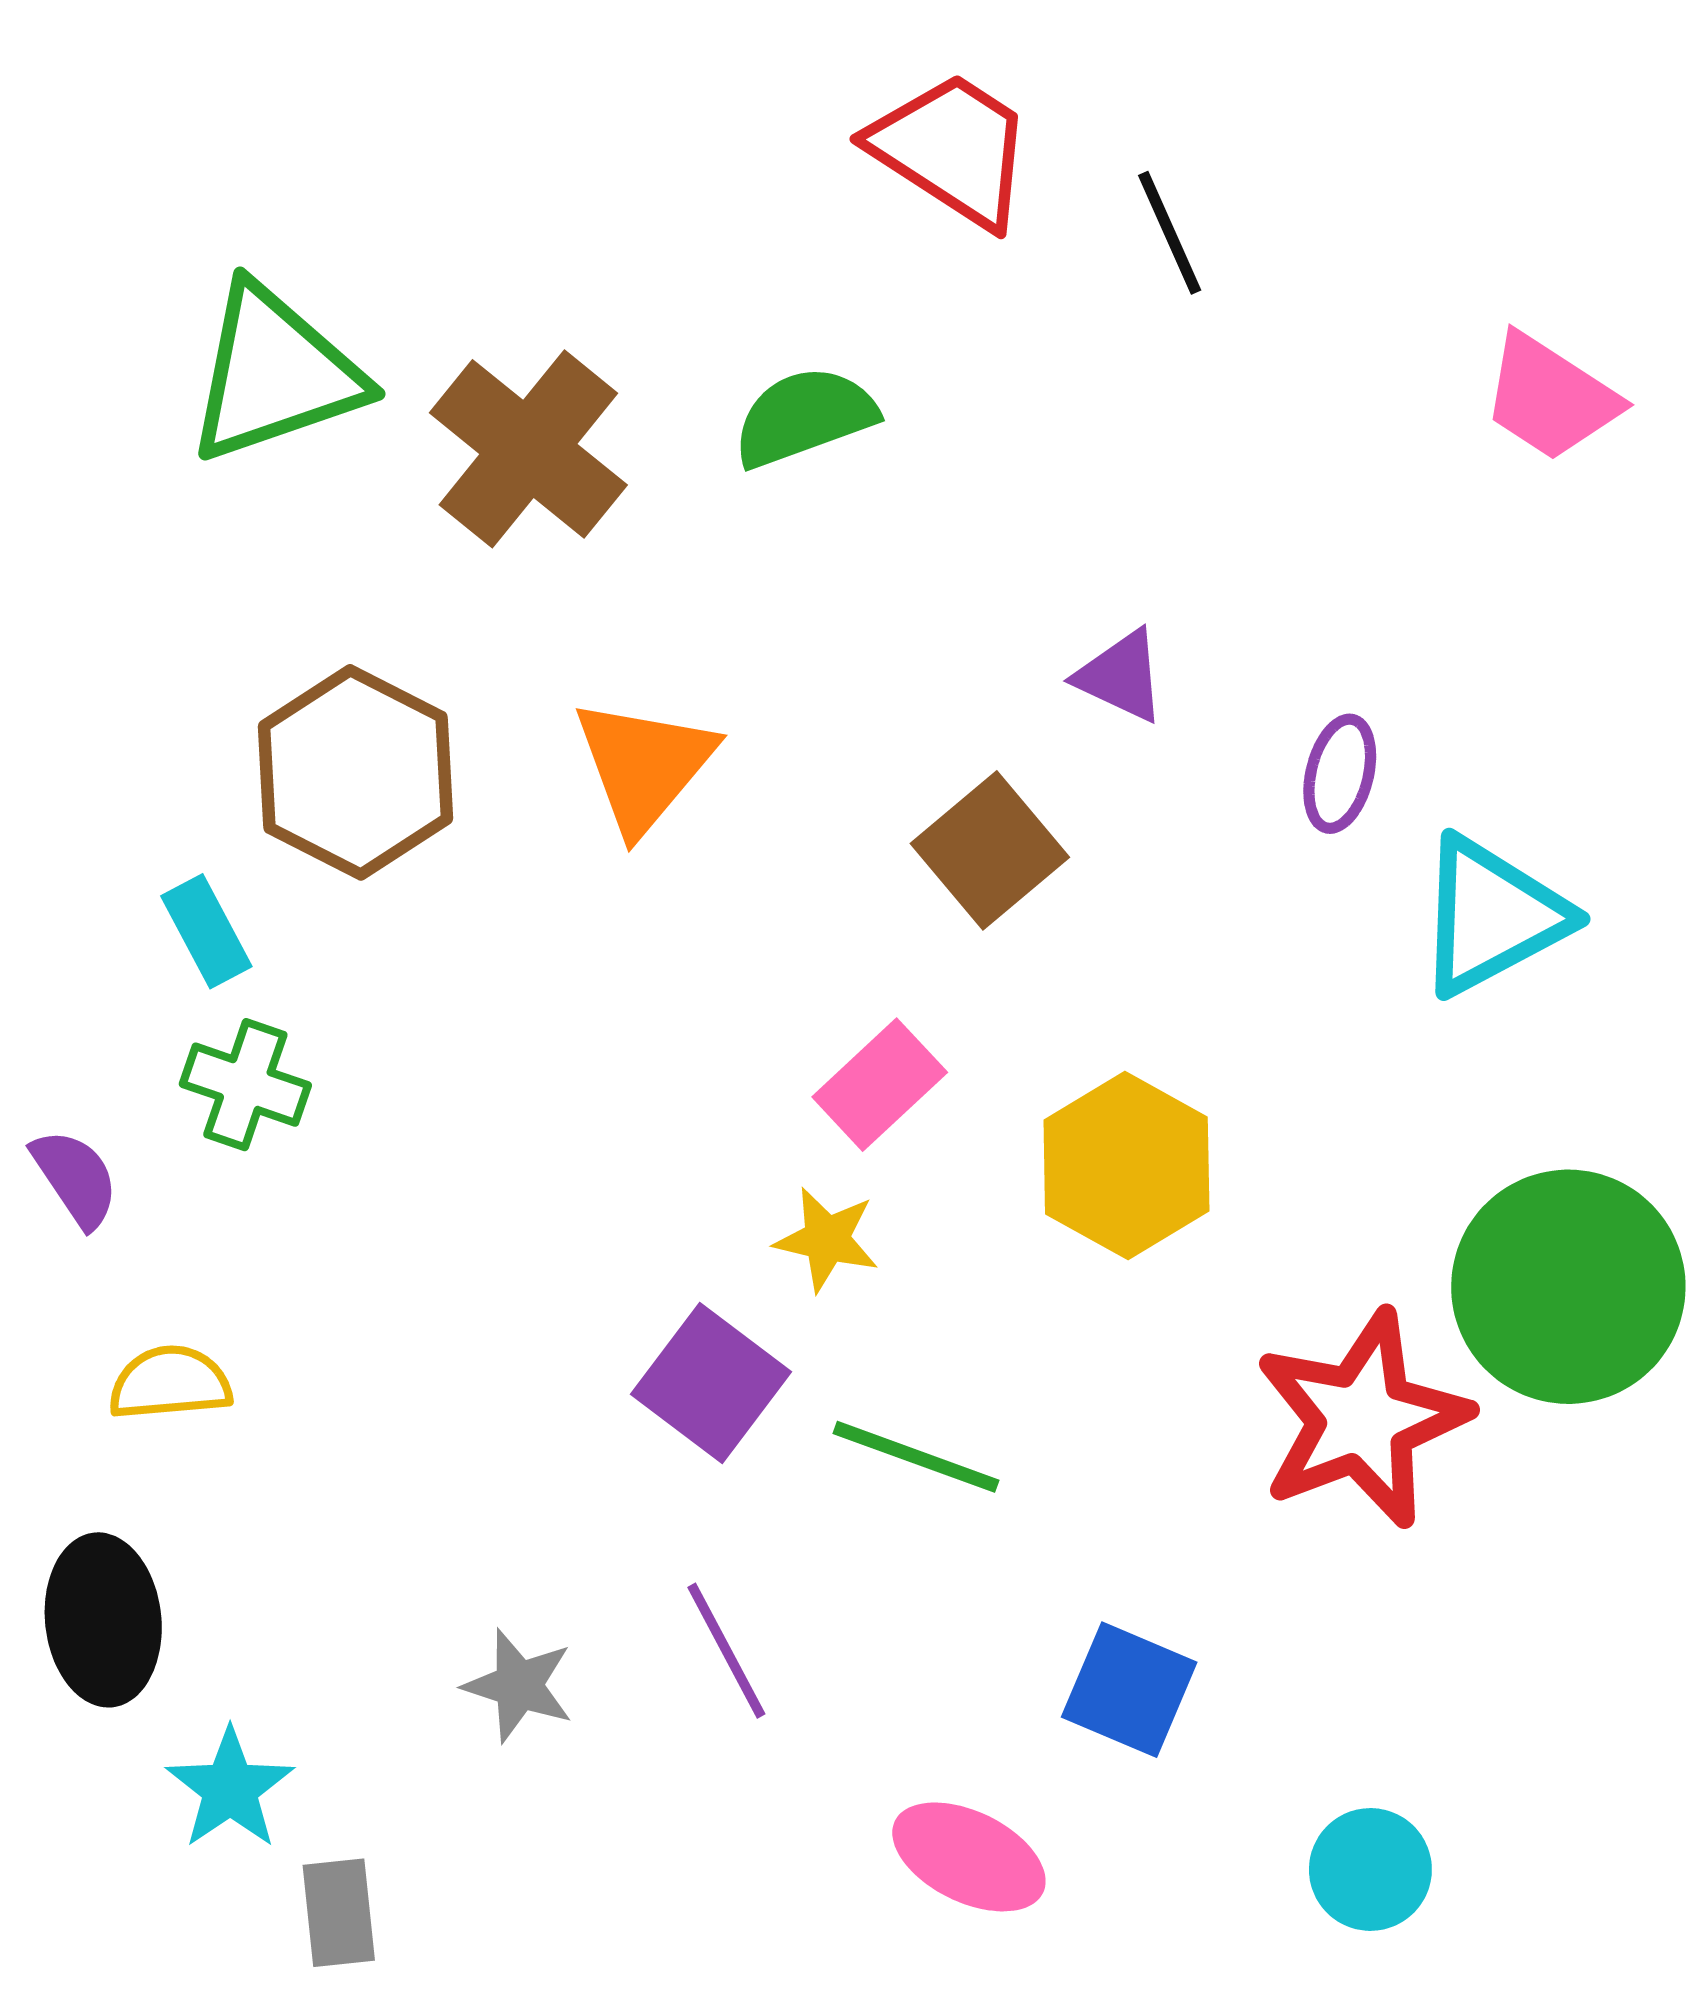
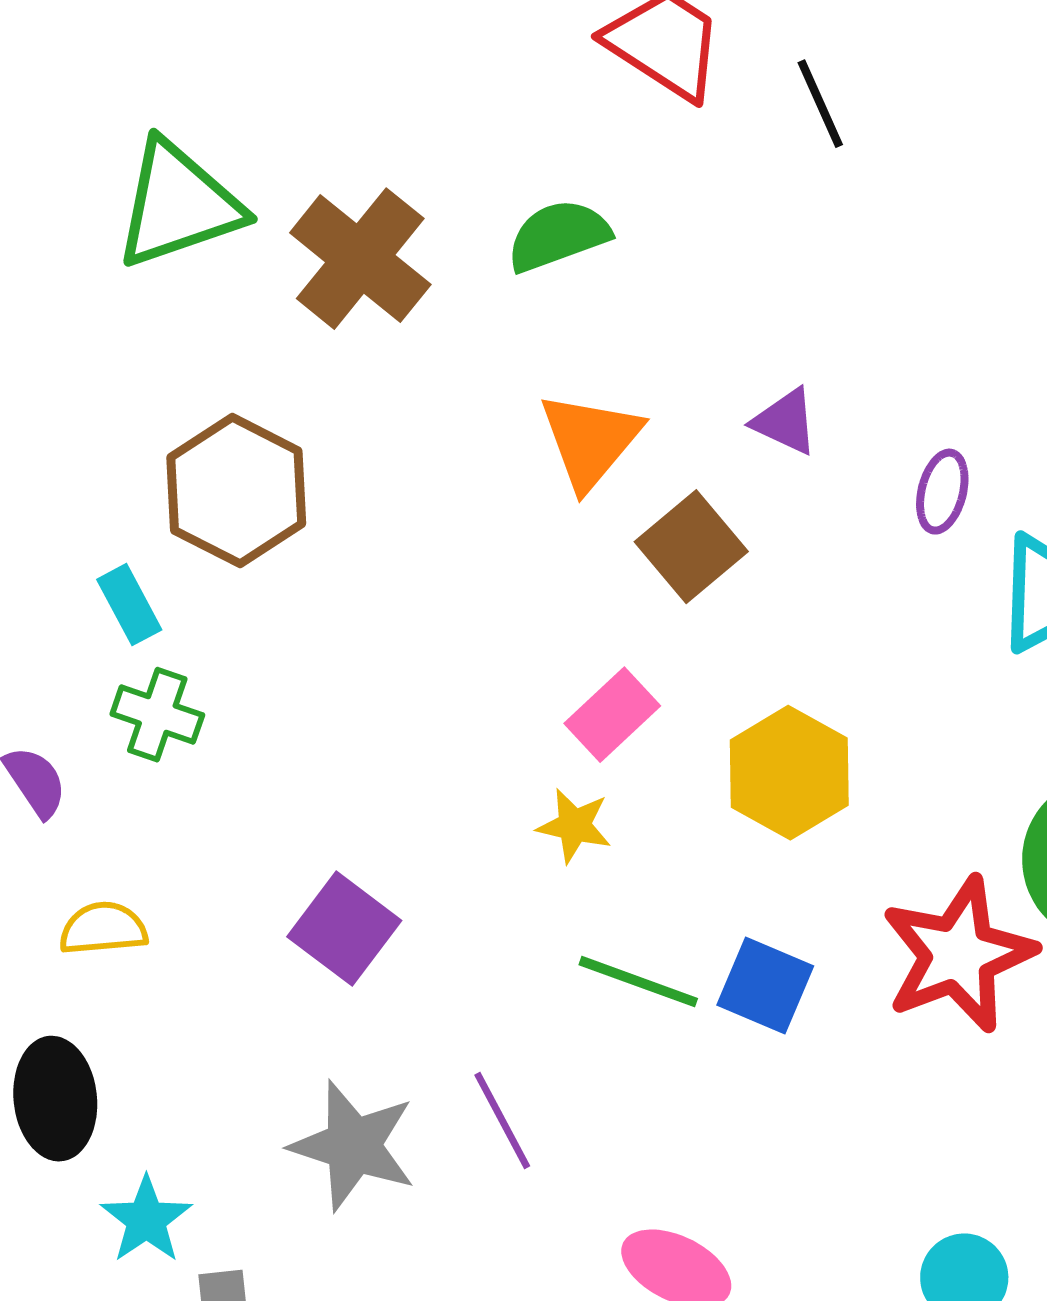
orange triangle: (644, 765) -> (590, 441), moved
purple square: (711, 1383) -> (344, 929), moved
gray star: (519, 1685) -> (353, 1146), size x1.6
blue square: (1129, 1690) -> (765, 986), moved

